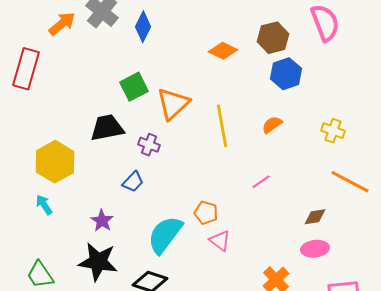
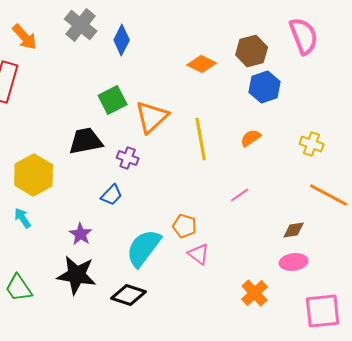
orange arrow: (62, 24) -> (25, 37), moved, turned 88

